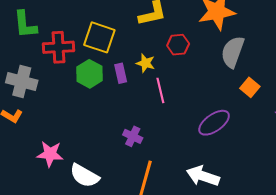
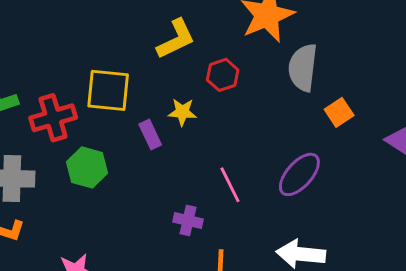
green hexagon: (89, 74) -> (87, 167), moved
orange square: (250, 87) -> (339, 112), turned 30
pink line: (160, 90) -> (230, 185), moved

